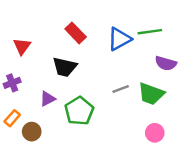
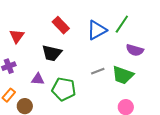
green line: (150, 32) -> (122, 24), turned -48
purple triangle: (48, 99) -> (38, 79), turned 32
green pentagon: (79, 111) -> (64, 89), turned -30

